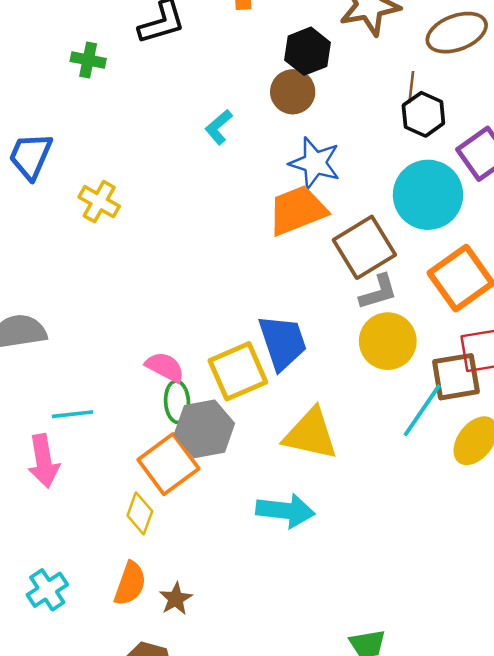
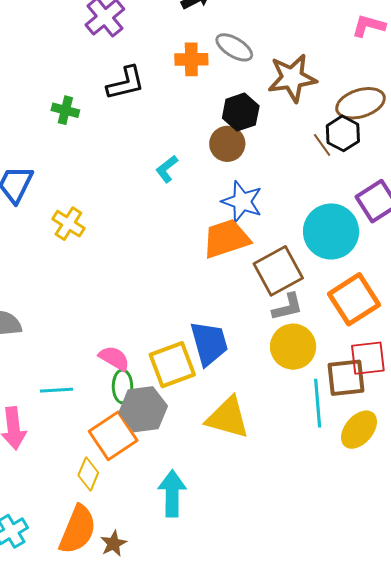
brown line: (411, 87) -> (322, 145), turned -45
black hexagon: (423, 114) -> (343, 133), moved
cyan line: (422, 410) -> (318, 403), turned -42
cyan line: (73, 414) -> (56, 390), moved
cyan arrow: (285, 511) -> (172, 493), moved, turned -99
orange semicircle: (130, 584) -> (78, 530), size x1.4

